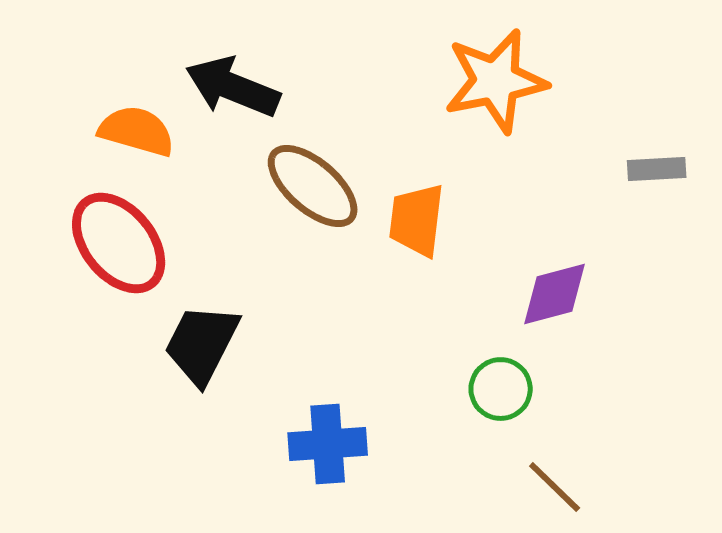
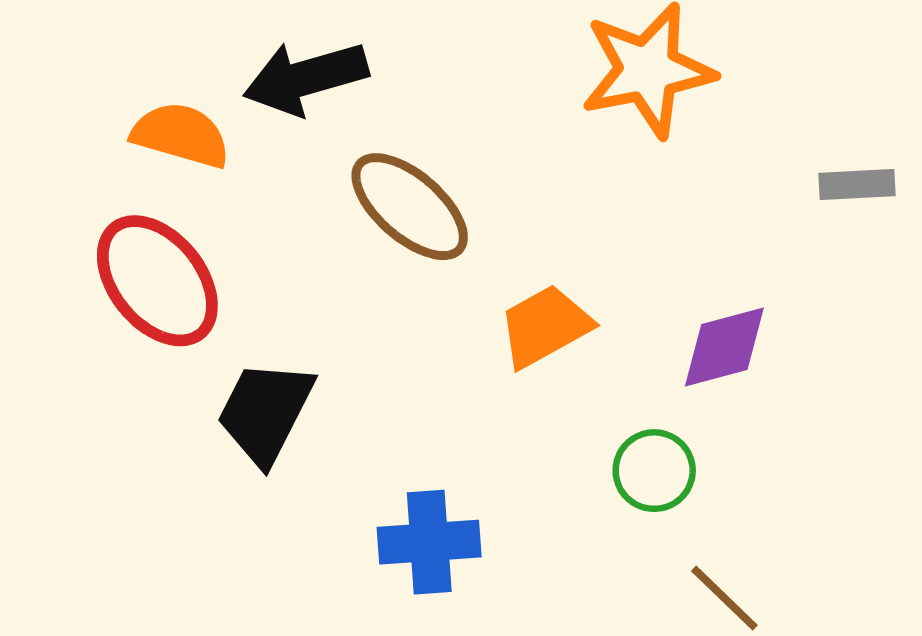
black arrow: (233, 87) -> (306, 78), turned -38
orange trapezoid: (417, 220) -> (545, 326), moved, turned 54

